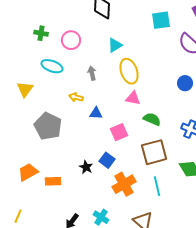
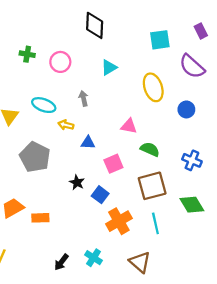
cyan ellipse: (52, 66) -> (44, 105), moved
yellow ellipse: (129, 71) -> (153, 87), moved
black star: (86, 167) -> (77, 182), moved

